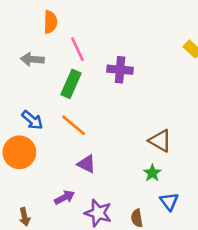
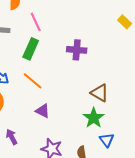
purple cross: (120, 70) -> (77, 50), moved
green star: (152, 173) -> (94, 118), size x1.5
purple arrow: (65, 197) -> (12, 137), moved, turned -91

